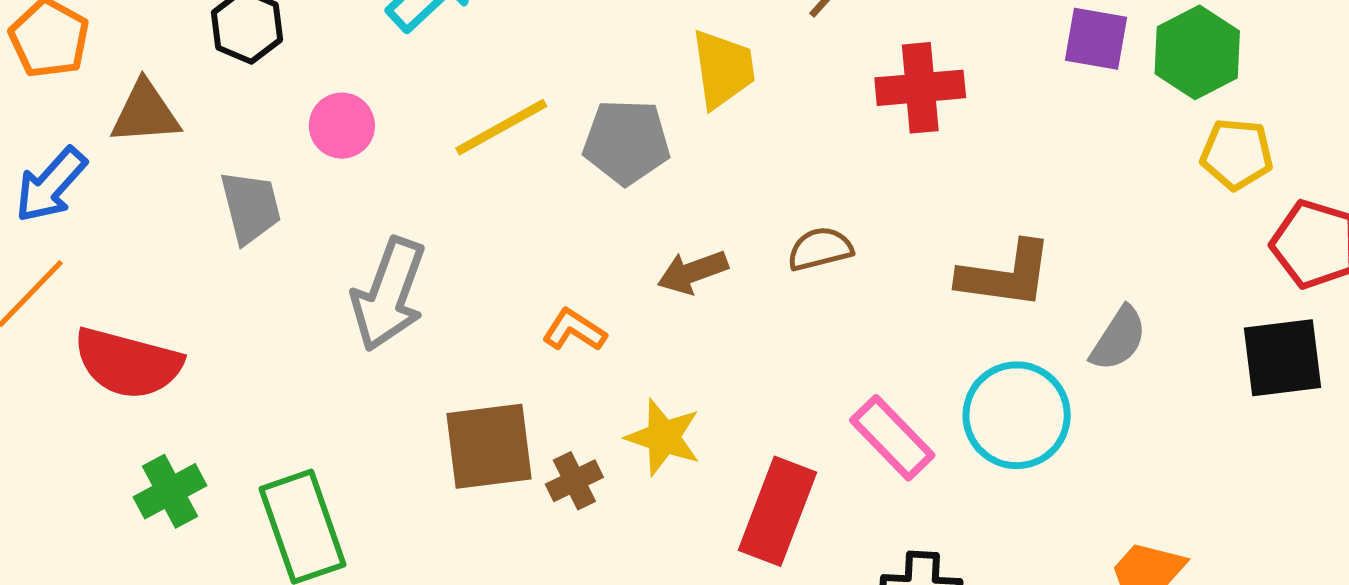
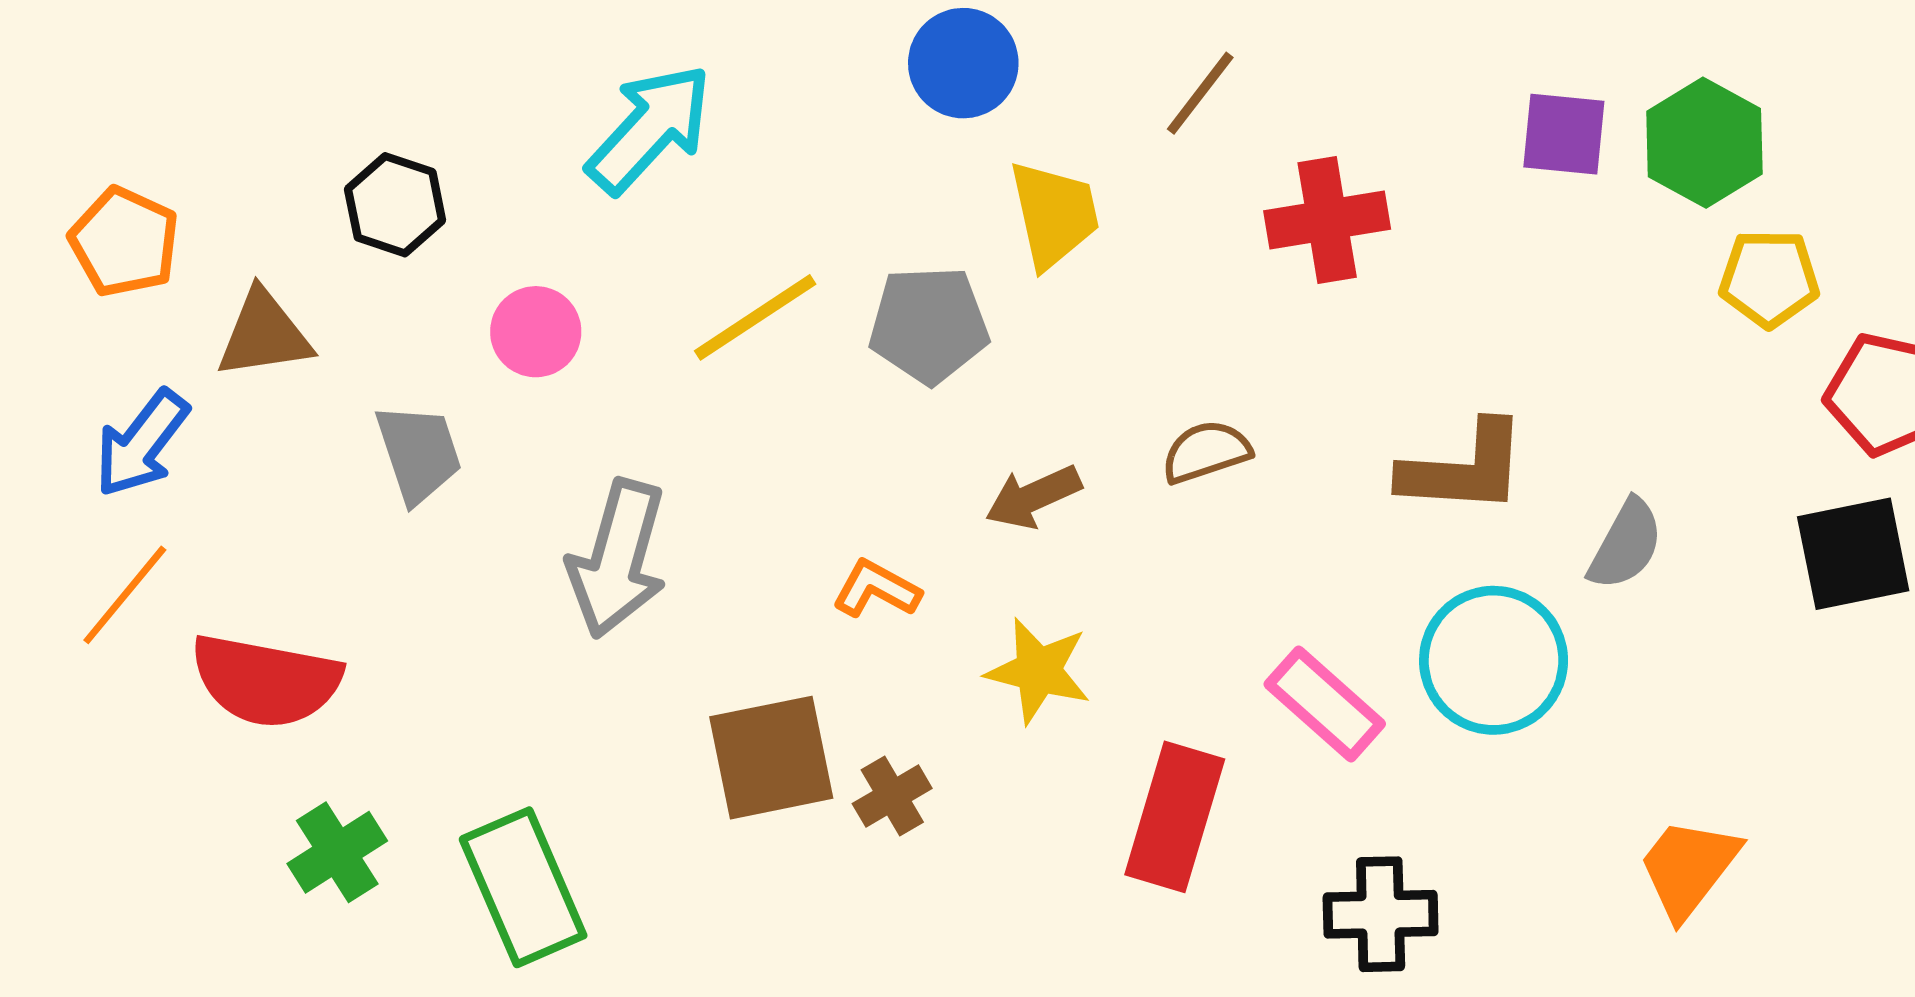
yellow star: (663, 437) -> (1038, 671), moved

